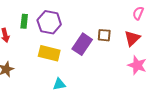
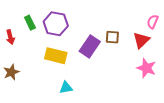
pink semicircle: (138, 13) -> (153, 22), moved
green rectangle: (24, 21) -> (30, 23), turned -32

